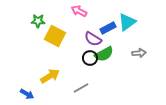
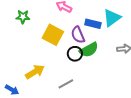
blue rectangle: (108, 28) -> (93, 24), turned 42
yellow square: (55, 36) -> (53, 35), moved
purple semicircle: (93, 39) -> (78, 35), turned 36

